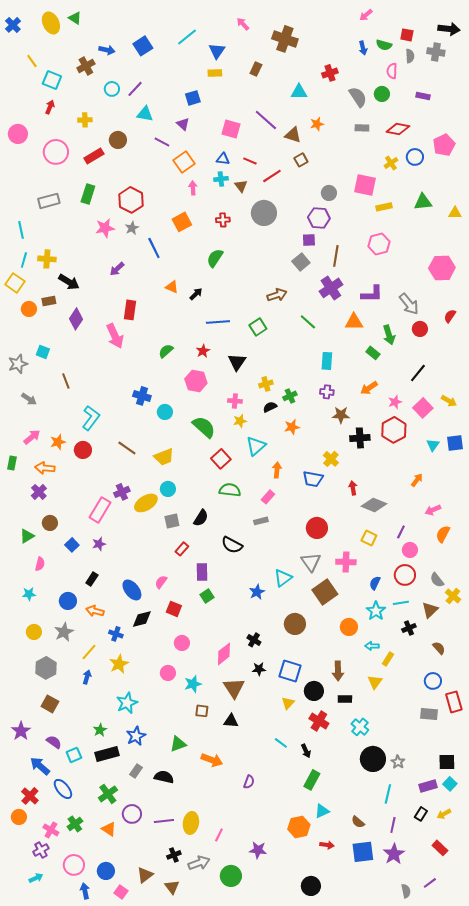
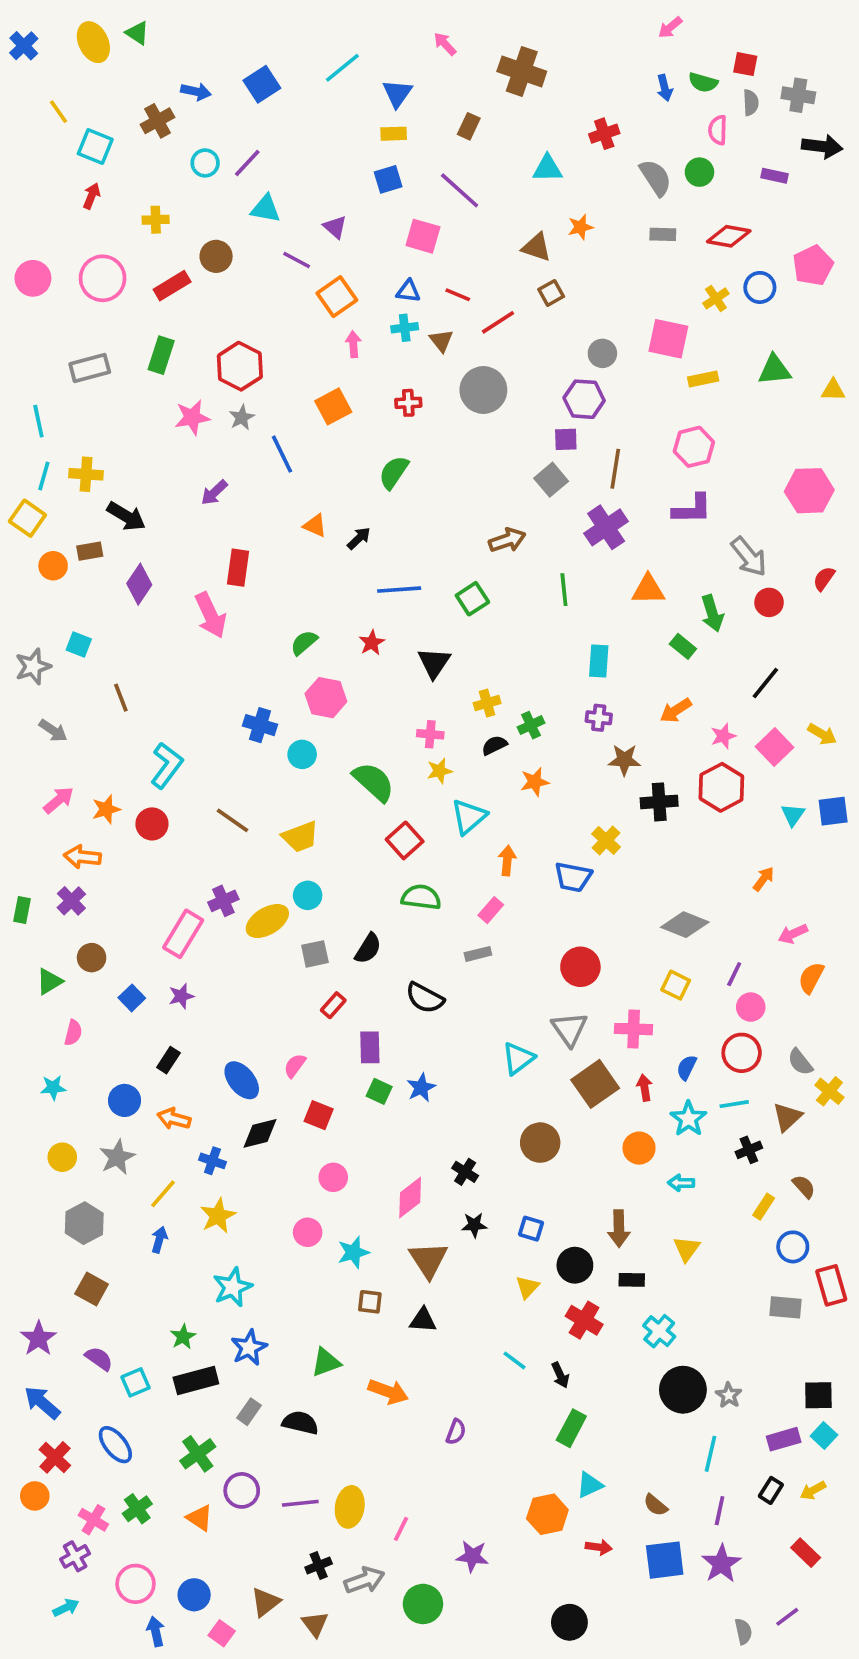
black arrow: (449, 29) -> (822, 146), moved
blue square: (193, 98) -> (388, 179), moved
purple line: (266, 120) -> (460, 190), moved
pink circle: (18, 134) -> (33, 278), moved
purple L-shape: (372, 294) -> (692, 509), moved
green line: (308, 322) -> (564, 590), turned 42
pink hexagon: (196, 381) -> (326, 698), moved
green rectangle: (12, 463) -> (22, 910), moved
red arrow: (353, 488) -> (645, 1088), moved
blue star: (257, 592) -> (421, 1088), moved
green square: (207, 596) -> (379, 1091), turned -32
yellow rectangle: (388, 659) -> (764, 1207), moved
blue square: (290, 671) -> (531, 1229), size x0.6
blue arrow: (40, 766) -> (42, 1403), moved

